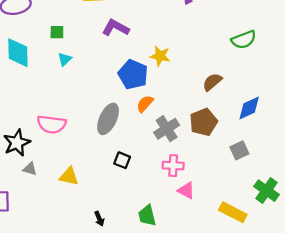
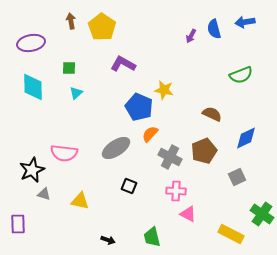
brown semicircle: (212, 82) -> (212, 114), turned 66
gray ellipse: (108, 119) -> (116, 148), turned 32
gray cross: (167, 129) -> (170, 157), turned -30
black arrow: (99, 219) -> (108, 240), turned -48

